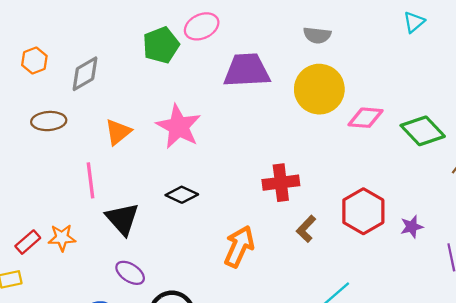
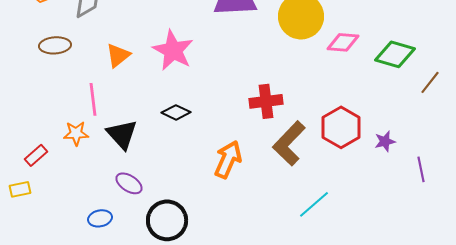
green diamond: (423, 131) -> (395, 54), turned -30
brown L-shape: (306, 229) -> (289, 143), size x1.8
orange star: (62, 238) -> (76, 133), moved

